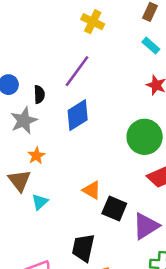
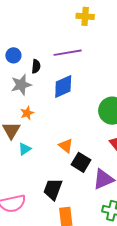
yellow cross: (93, 22) -> (85, 16), turned -30
purple line: (77, 71) -> (68, 53), turned 36

